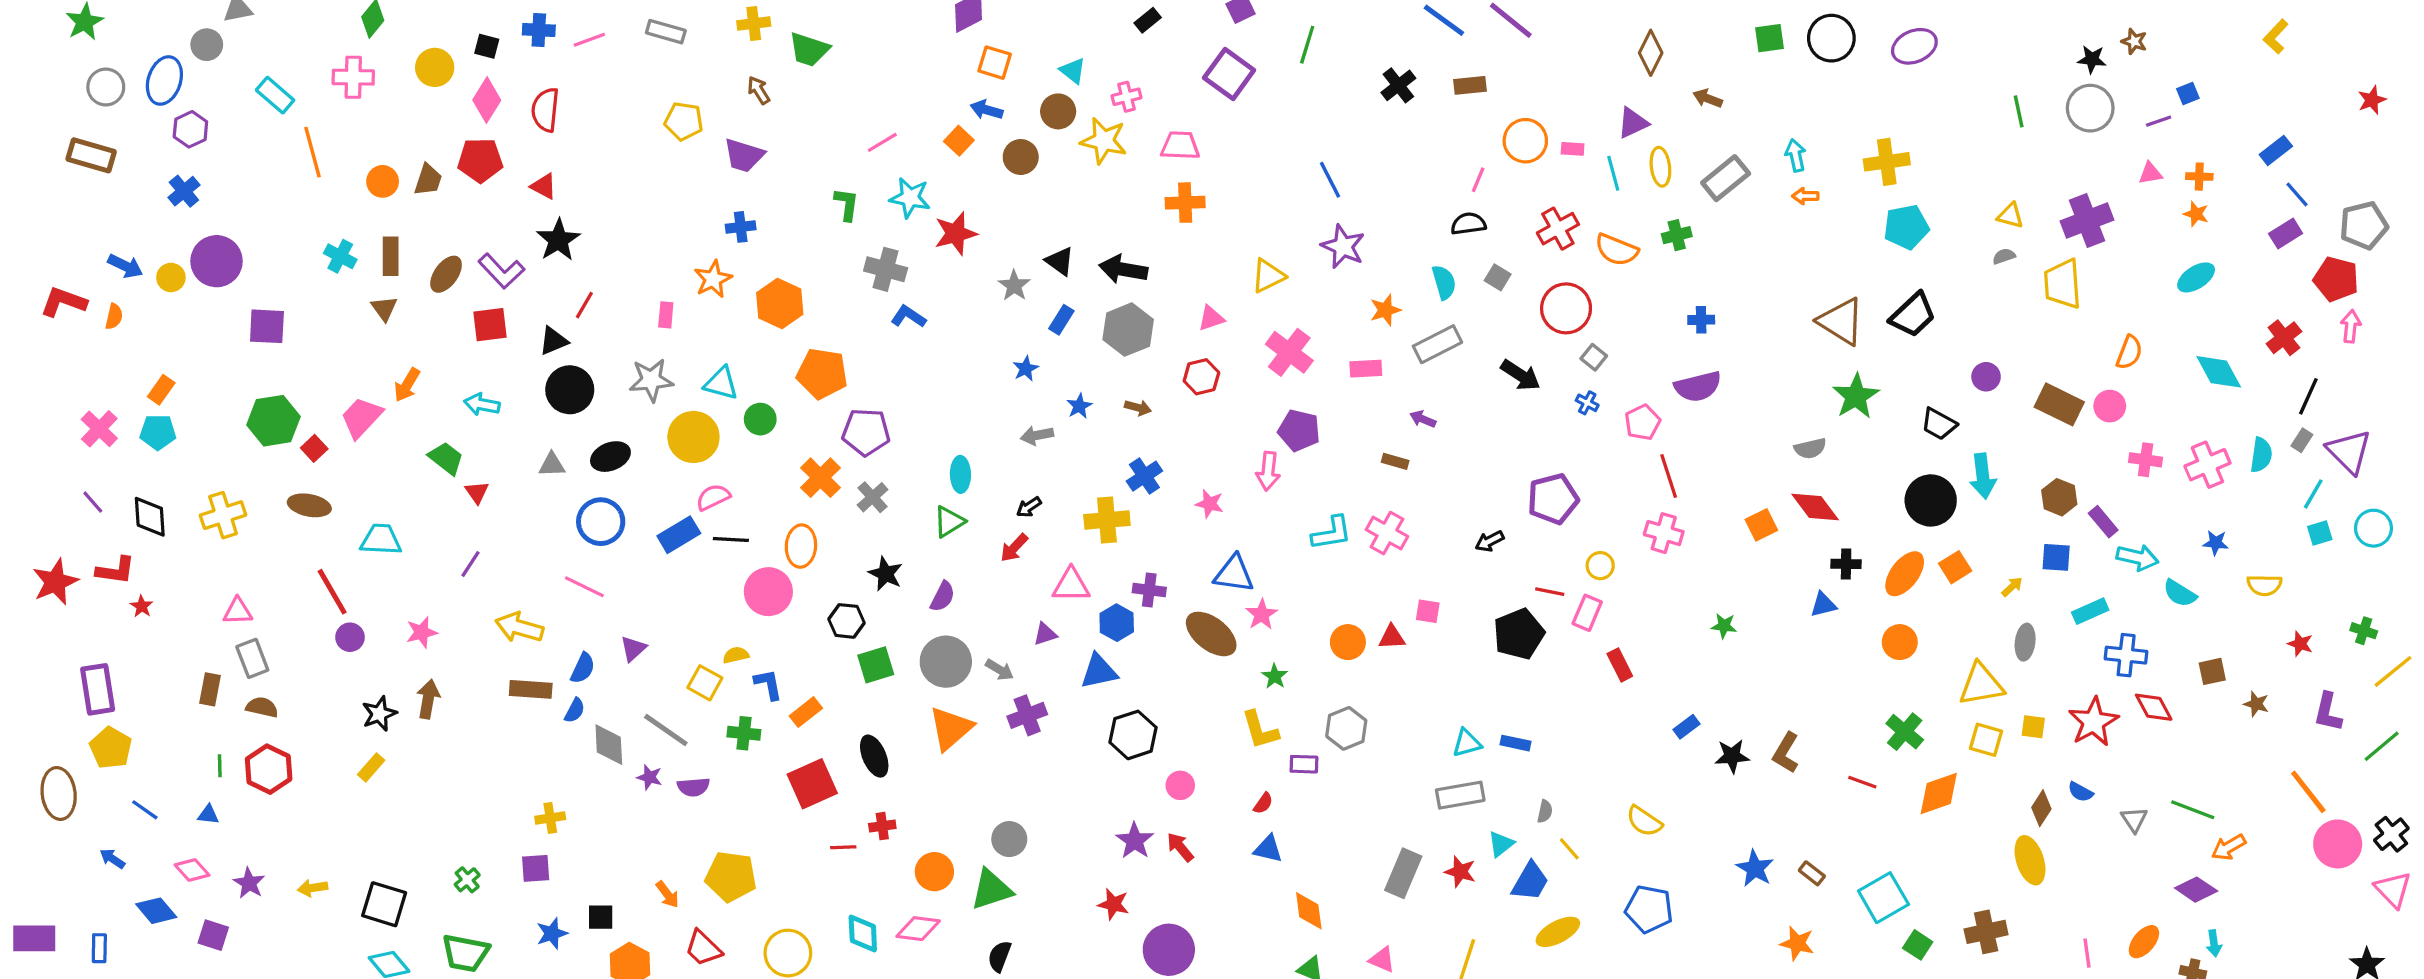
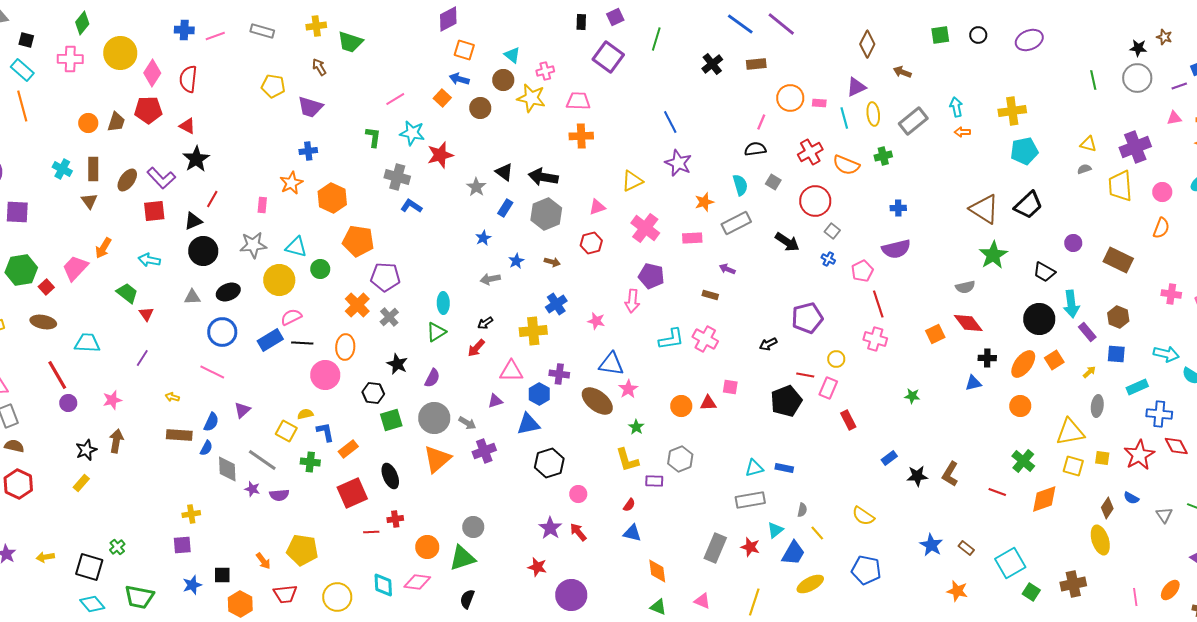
black rectangle: (1148, 20) -> (581, 22), moved, turned -49
black circle: (1831, 38) -> (978, 35), size x0.6
black square: (487, 46) -> (26, 40), moved
yellow circle: (435, 67) -> (120, 53), size x1.4
orange line: (313, 152) -> (22, 106), moved
pink circle: (2110, 406) -> (1162, 192), moved
purple rectangle: (2103, 522) -> (1087, 332), moved
yellow arrow: (519, 627) -> (172, 397), size x0.5
green cross: (467, 880) -> (117, 547), moved
red trapezoid: (703, 948) -> (285, 594), turned -50

